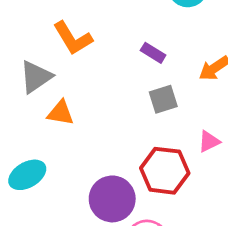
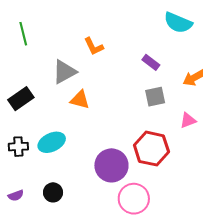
orange L-shape: (73, 38) -> (94, 46), size x0.7
pink triangle: (209, 141) -> (188, 120), moved

